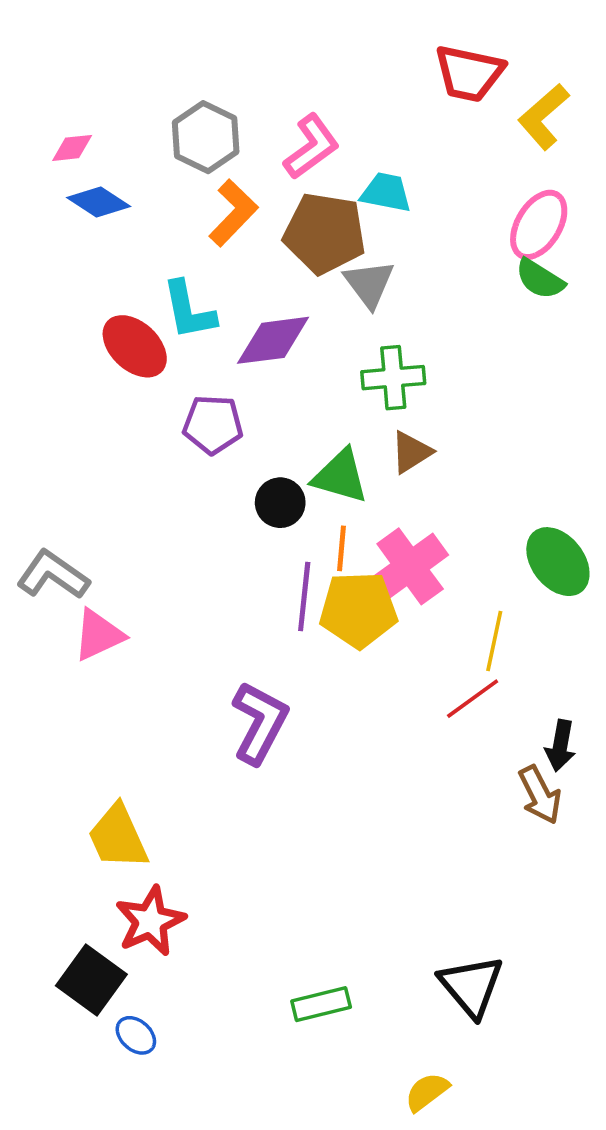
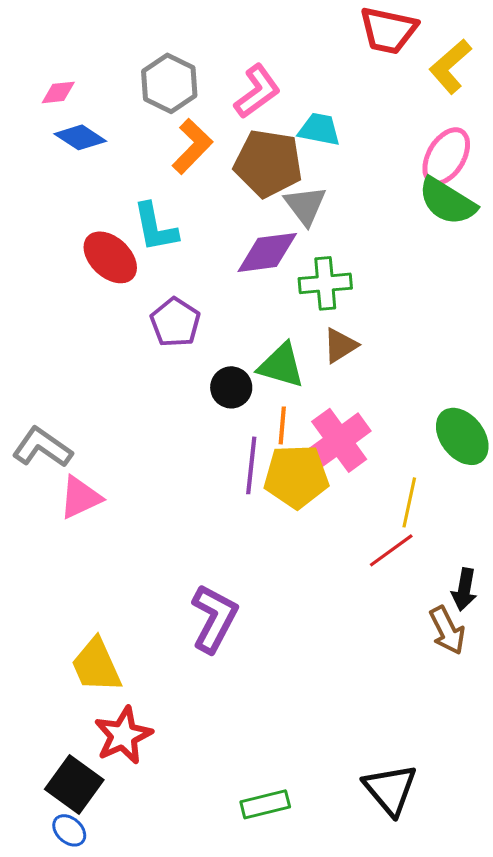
green semicircle: (540, 279) -> (447, 201), size x1.4
purple diamond: (273, 340) -> (267, 252), moved
purple pentagon: (213, 424) -> (175, 322), turned 30
purple L-shape: (260, 723) -> (214, 618), moved
blue ellipse: (136, 1035) -> (69, 830), moved

